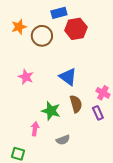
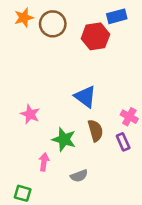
blue rectangle: (59, 13) -> (117, 16), moved
orange star: (19, 27) -> (24, 18), moved
brown circle: (42, 36) -> (53, 24), moved
pink star: (26, 77) -> (30, 114), moved

